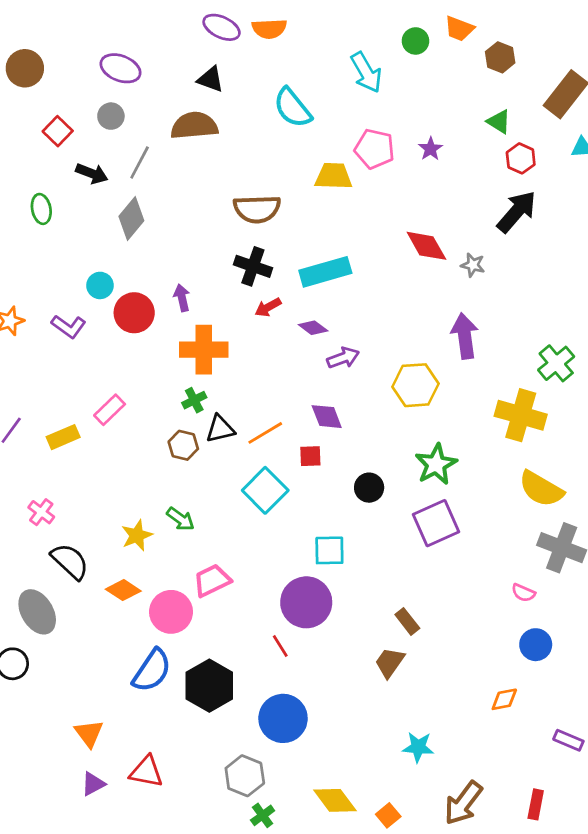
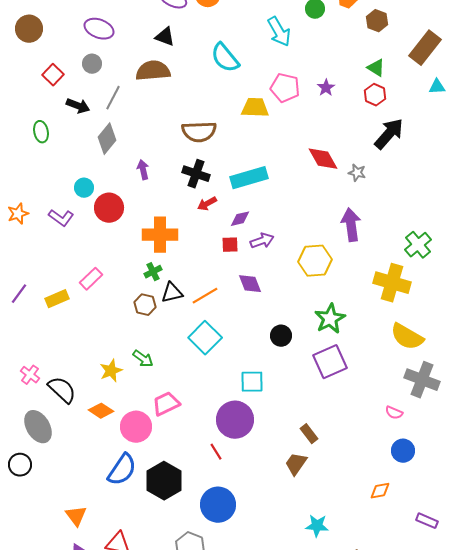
red hexagon: (521, 158) -> (375, 95), moved
purple arrow: (182, 298) -> (143, 170), moved
purple diamond: (313, 328) -> (240, 219), turned -50
red square: (310, 456) -> (230, 245), moved
pink cross: (41, 512) -> (30, 375), moved

